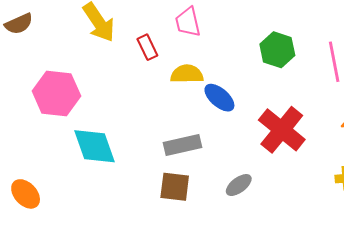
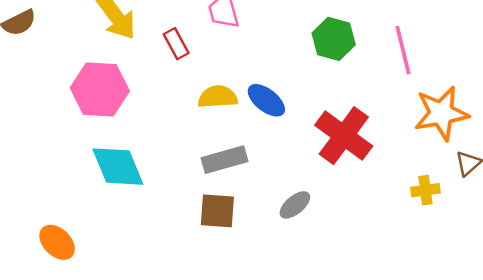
yellow semicircle: (187, 74) -> (218, 97), moved
pink hexagon: (56, 93) -> (100, 89), moved
orange ellipse: (26, 194) -> (57, 242), moved

